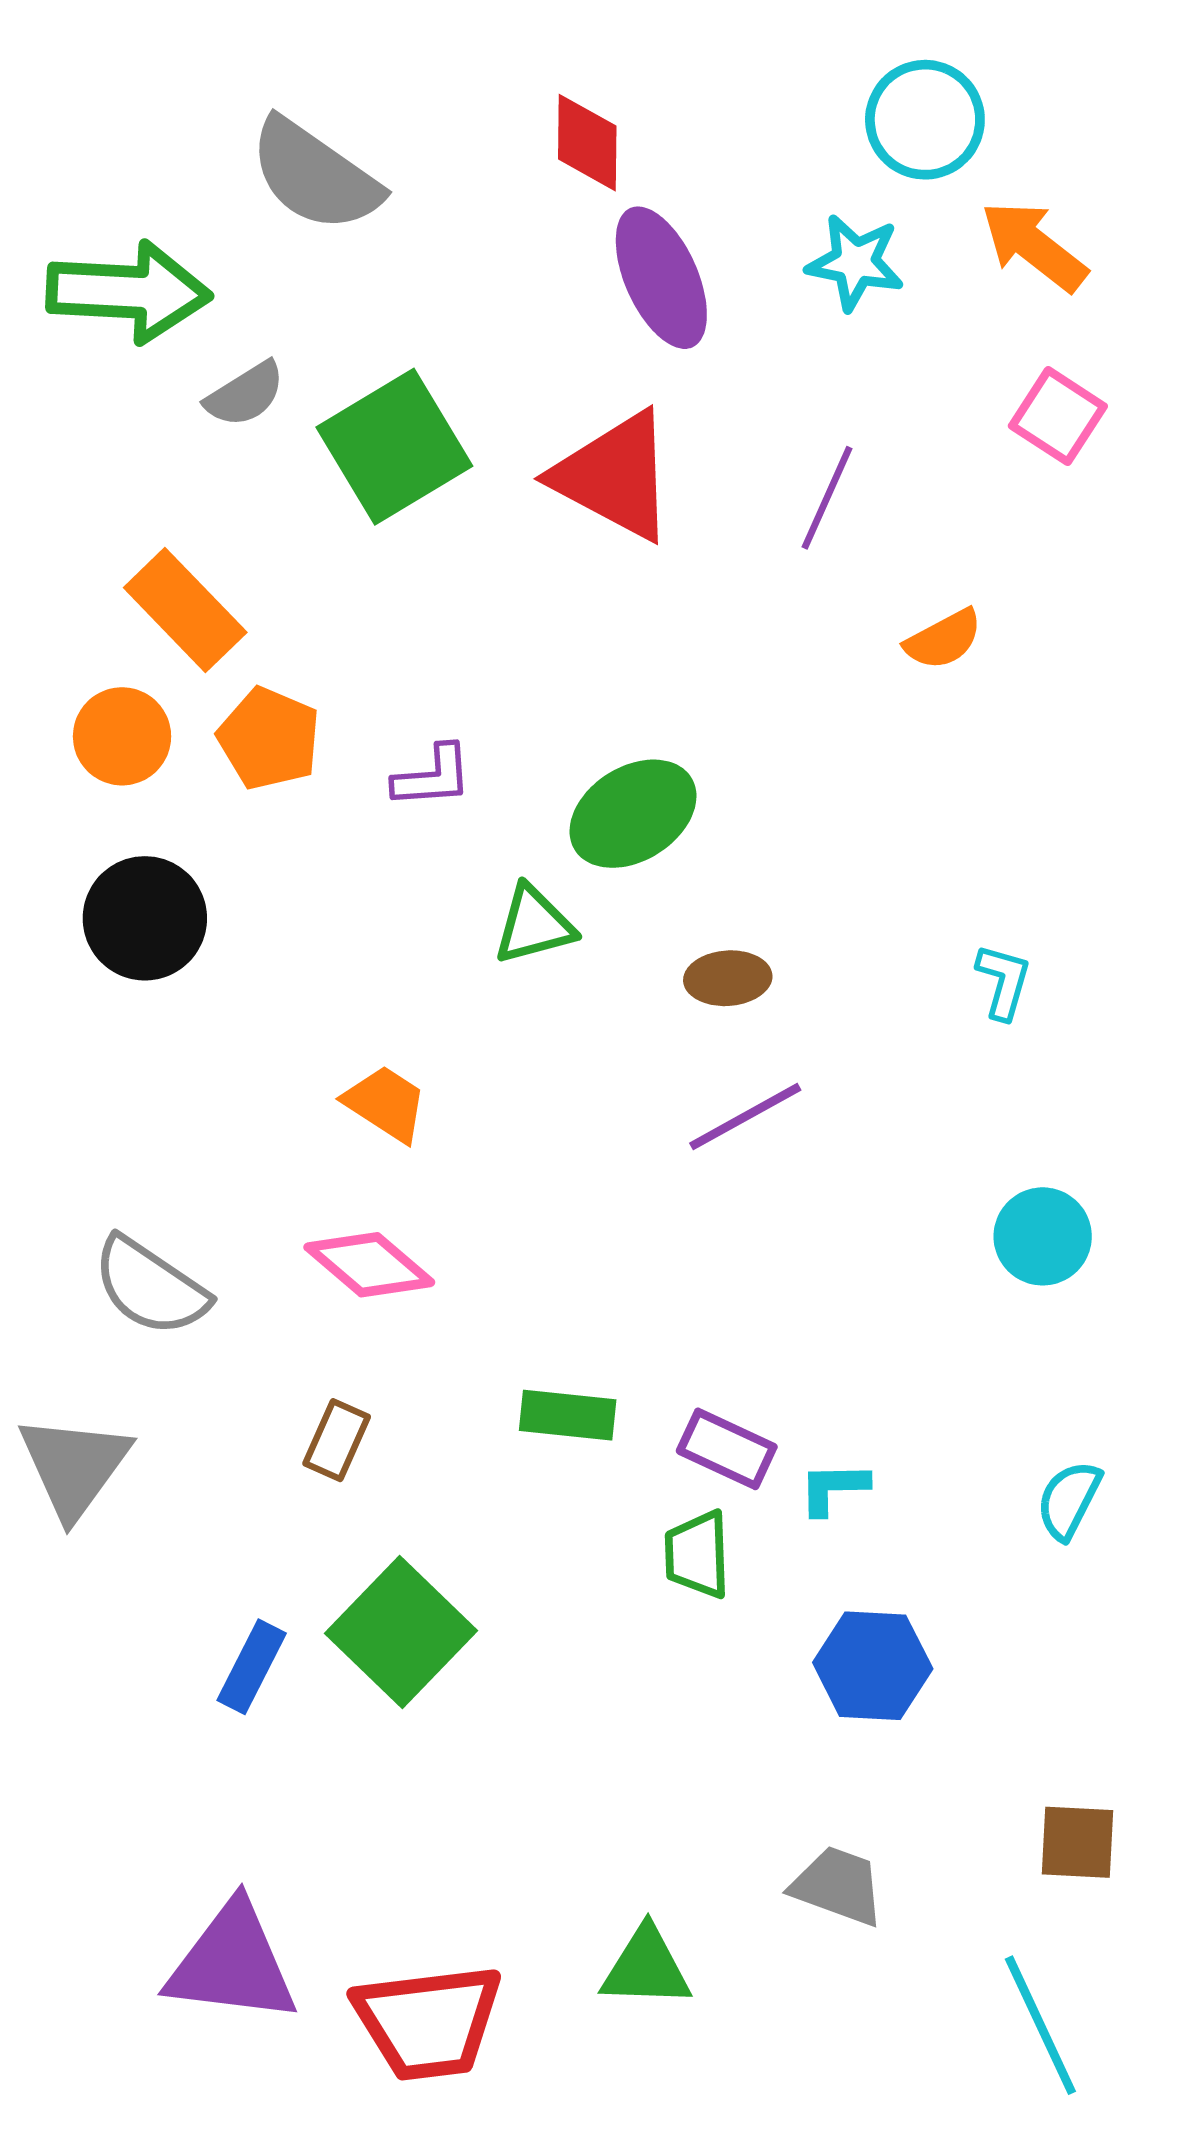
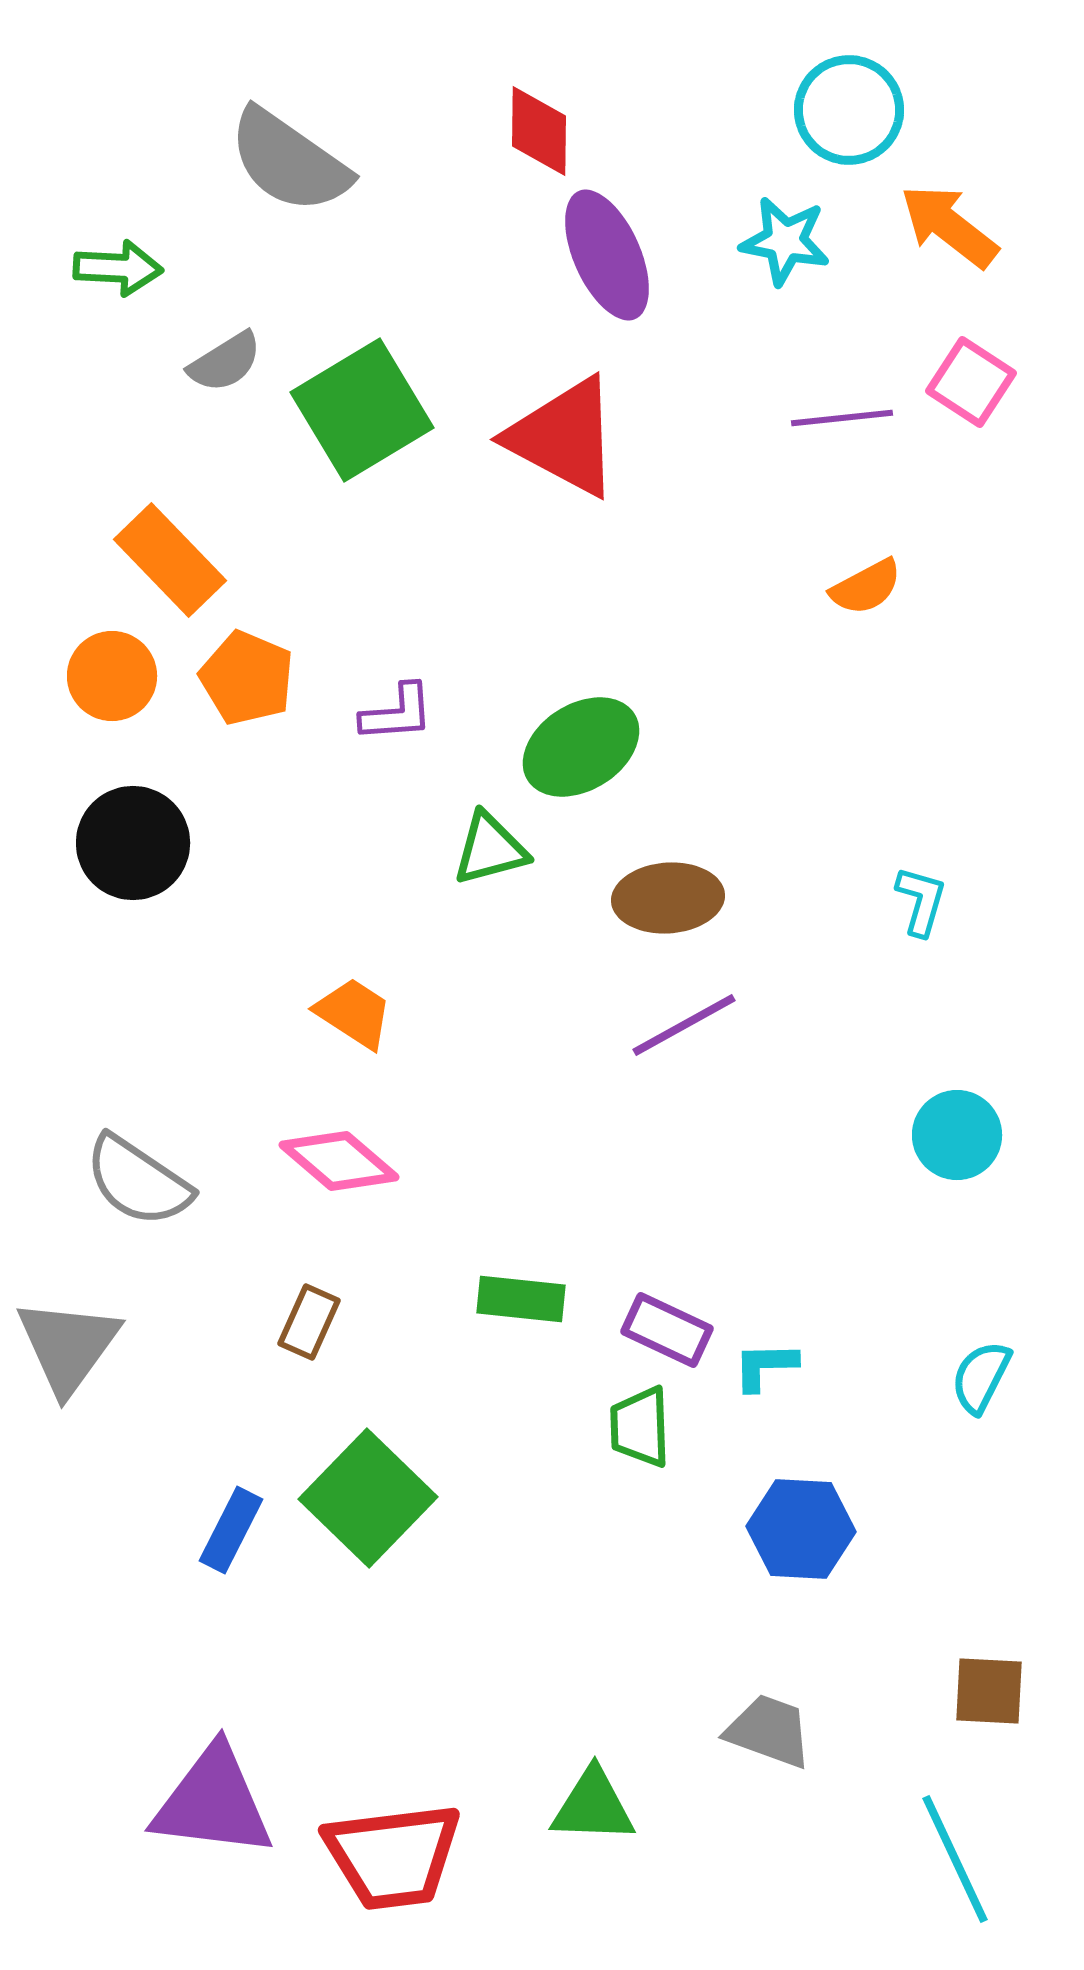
green arrow: (129, 292) -> (118, 268), size x0.6
purple line: (827, 498) -> (842, 418), moved, turned 60
brown ellipse: (728, 978) -> (668, 898), size x1.4

